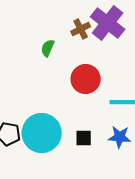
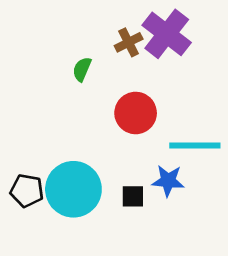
blue star: (120, 137) -> (168, 181), moved

